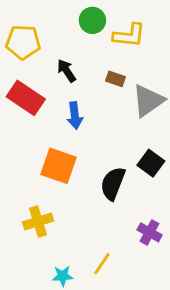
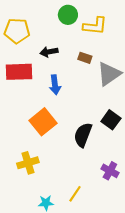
black arrow: (67, 71) -> (49, 52), turned -66
red rectangle: (26, 98) -> (19, 72), turned -36
orange square: (58, 166) -> (43, 122), turned 32

